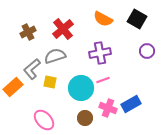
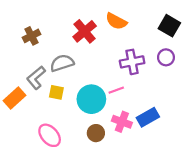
black square: (137, 19) -> (169, 26), moved
red cross: (63, 29) -> (85, 31), moved
purple cross: (100, 53) -> (132, 62), moved

